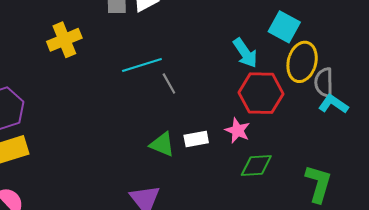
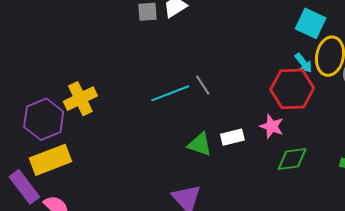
yellow cross: (64, 40) -> (80, 99), moved
cyan arrow: (245, 53) -> (303, 63), moved, size x0.7
cyan line: (142, 65) -> (170, 93), moved

